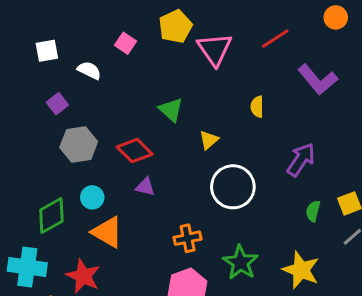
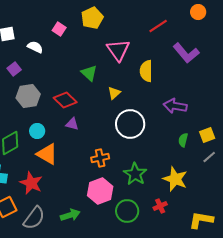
pink triangle: (215, 49) -> (118, 50), moved
yellow semicircle: (257, 107) -> (146, 71), size x1.5
purple arrow: (301, 160) -> (175, 106), turned -115

